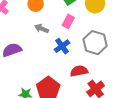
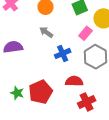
pink rectangle: (68, 21) -> (85, 33), moved

